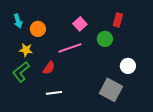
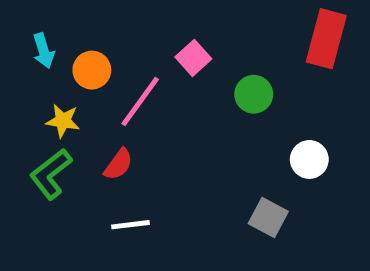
red rectangle: (118, 20) -> (326, 39), moved, size x1.6
pink line: (70, 48) -> (140, 101), moved, turned -35
gray square: (111, 90) -> (268, 217), size x0.7

